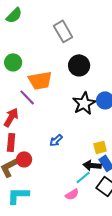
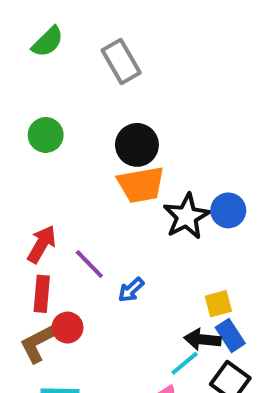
gray rectangle: (63, 31) -> (121, 62), moved
black circle: (79, 65) -> (137, 145), moved
orange trapezoid: (40, 80) -> (141, 185), moved
purple line: (27, 97) -> (89, 264), moved

